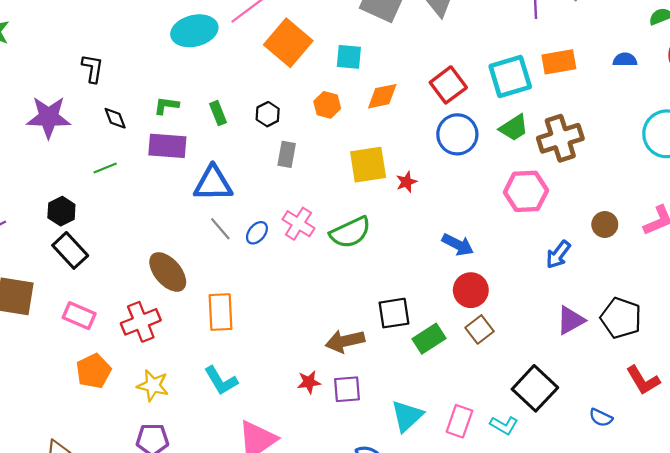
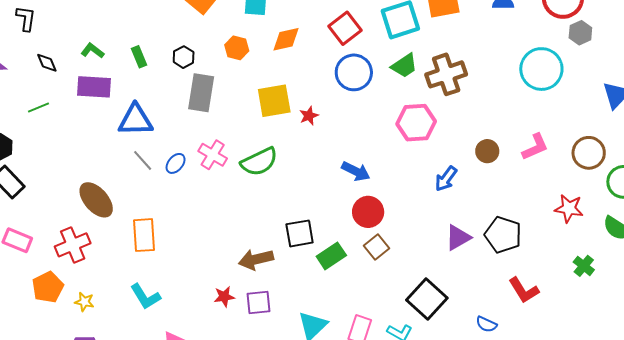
green L-shape: (166, 106) -> (93, 51), turned 30
gray rectangle: (287, 154) -> (201, 93), size x1.6
orange pentagon: (93, 371) -> (48, 287), moved
yellow star: (153, 385) -> (84, 302), size x0.7

